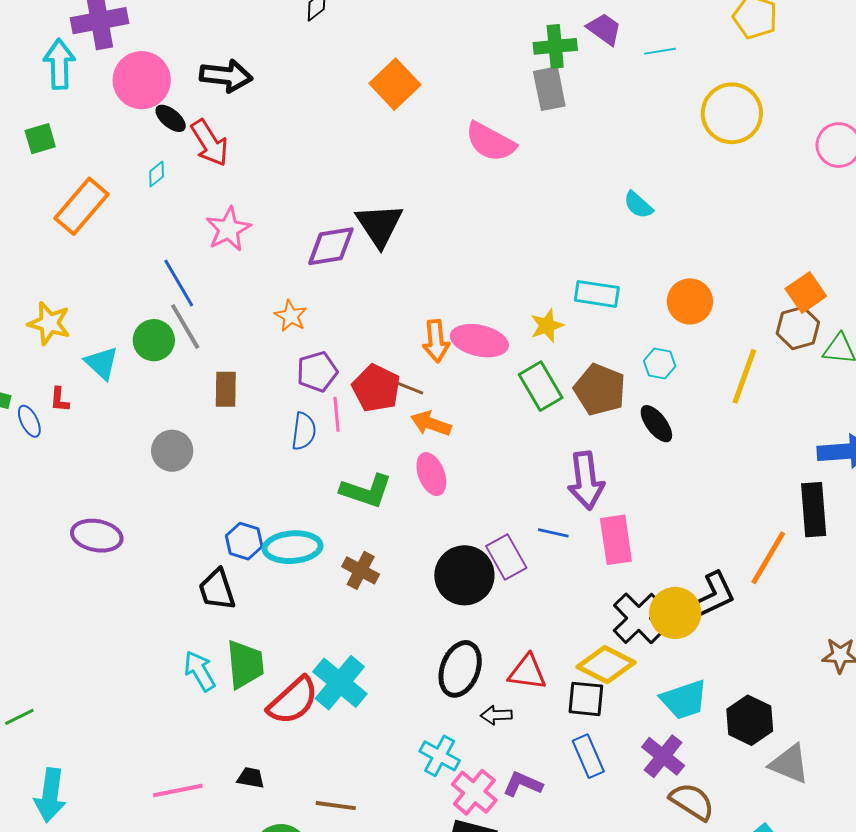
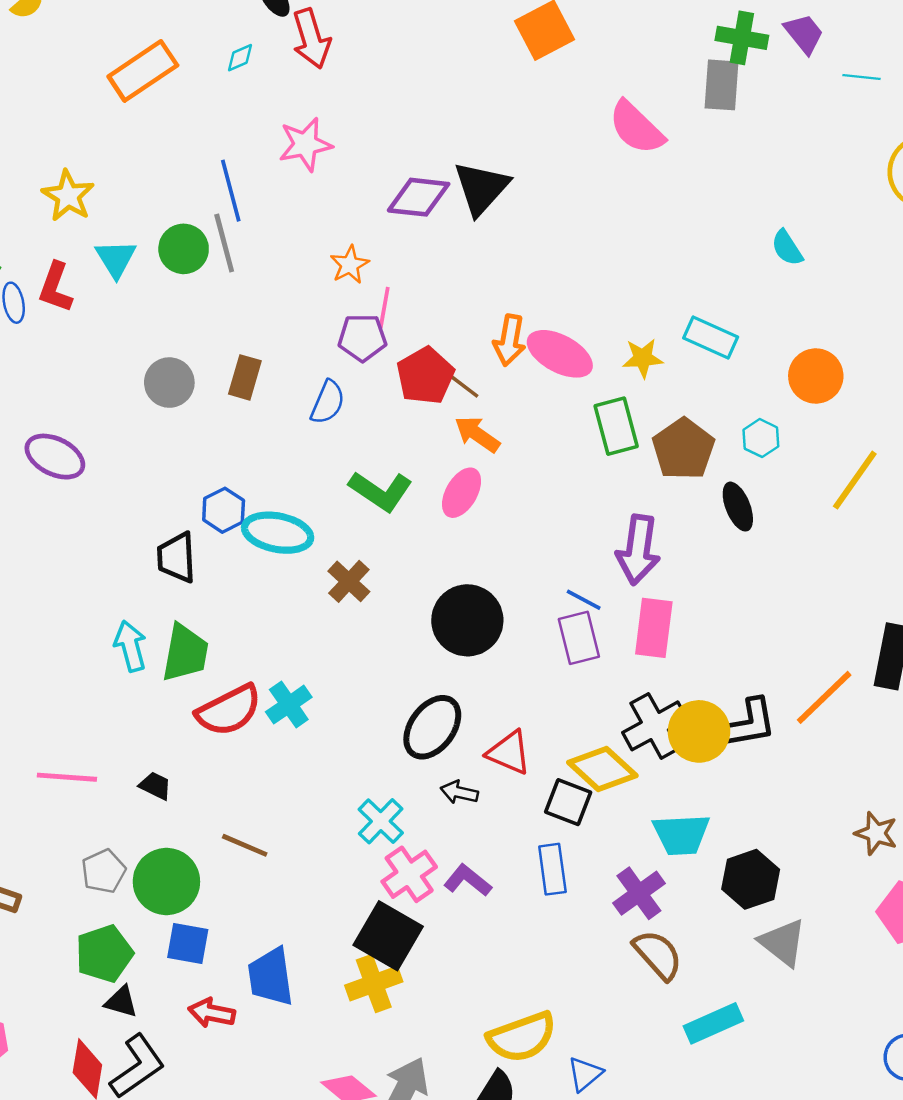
brown rectangle: (226, 389) -> (245, 377), moved
red L-shape: (59, 400) -> (55, 287), size x1.6
pink line: (337, 414) -> (384, 308), moved
pink ellipse: (431, 474) -> (462, 493), turned 36
purple rectangle: (506, 557) -> (579, 638), moved
cyan cross: (340, 683) -> (289, 705), size x0.7

